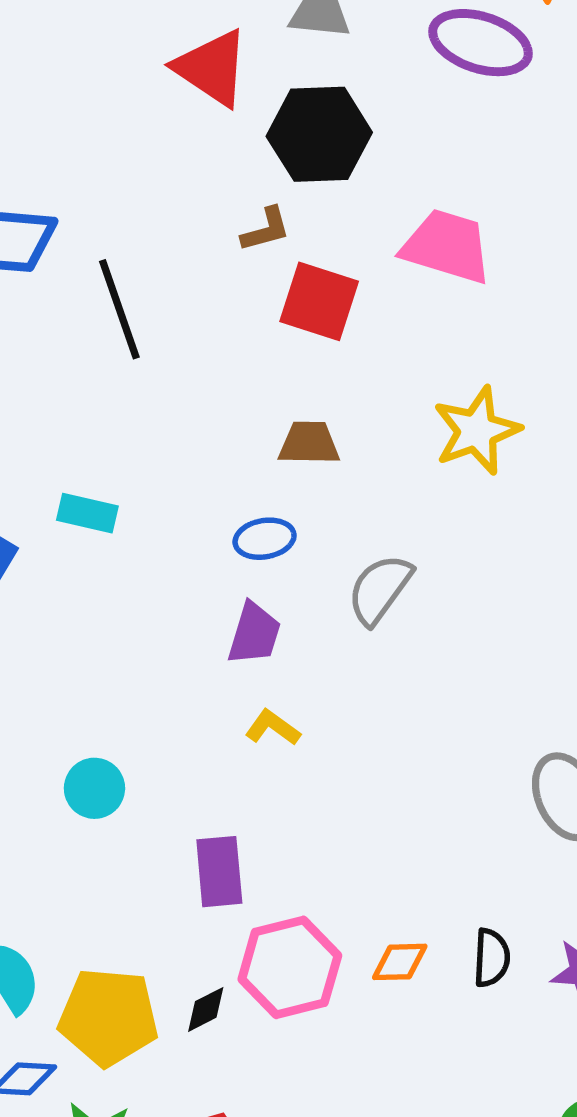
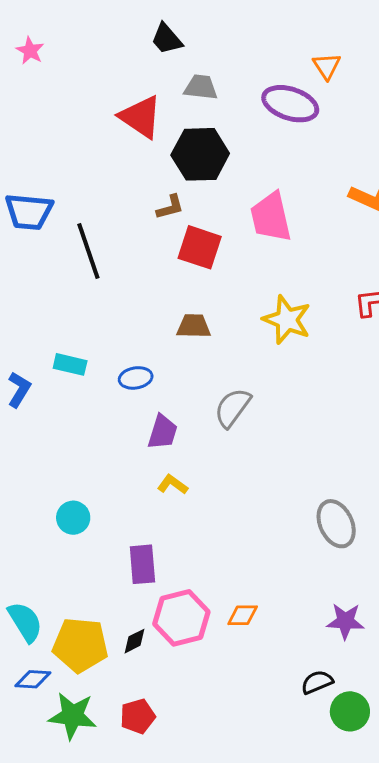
pink trapezoid: (447, 246) -> (271, 217), turned -120
yellow star: (477, 431) -> (287, 320), turned -30
blue ellipse: (265, 539) -> (136, 378), moved
black semicircle: (491, 958) -> (317, 682), moved, turned -116

